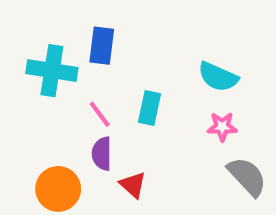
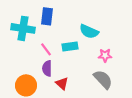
cyan semicircle: (218, 77) -> (89, 31), moved
cyan rectangle: (149, 108) -> (70, 46), turned 70
gray semicircle: (247, 176) -> (103, 79), moved

